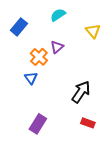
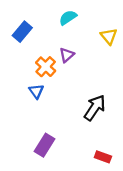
red rectangle: (88, 123) -> (103, 157), moved

